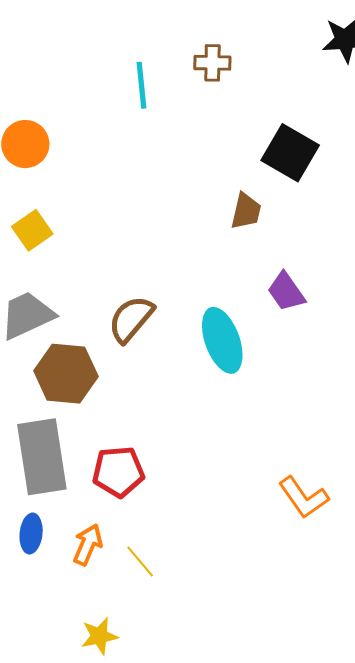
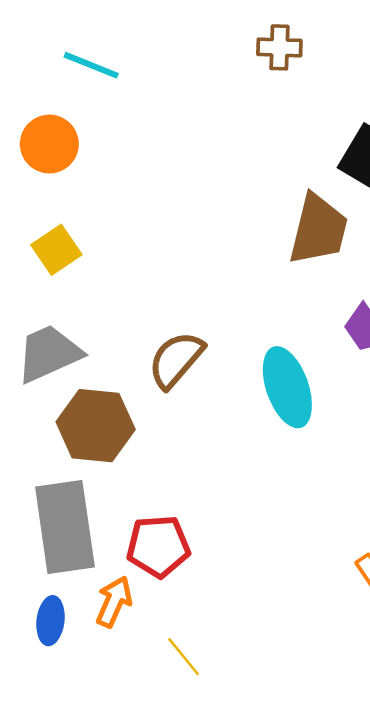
cyan line: (142, 85) -> (91, 65), moved, turned -63
brown trapezoid: (246, 211) -> (318, 229), size x1.6
orange arrow: (88, 545) -> (114, 602), moved

